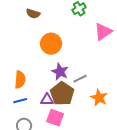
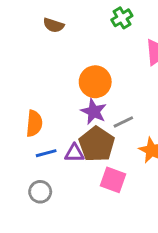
orange circle: (51, 44) -> (95, 82), moved
blue line: (20, 101) -> (46, 153), moved
pink square: (55, 118) -> (113, 180), moved

